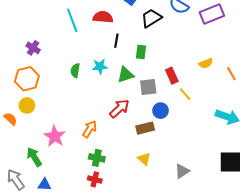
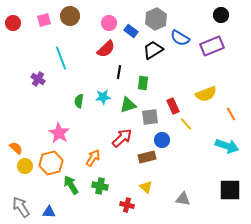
red semicircle: (103, 17) -> (106, 49), turned 132
cyan line: (72, 20) -> (61, 58), moved
yellow semicircle: (206, 63) -> (206, 94), size x1.5
orange line: (231, 74) -> (231, 114), moved
orange hexagon: (27, 79) -> (51, 163), moved
yellow circle: (27, 105) -> (25, 166), moved
pink star: (55, 136) -> (59, 133), moved
green arrow: (34, 157) -> (71, 185), moved
gray triangle: (182, 171) -> (183, 199), turned 42
red cross: (95, 179) -> (127, 205), moved

